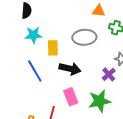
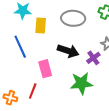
black arrow: (70, 69) -> (68, 51), moved
pink rectangle: (71, 97) -> (45, 69), moved

